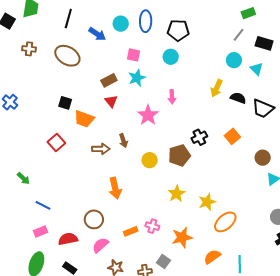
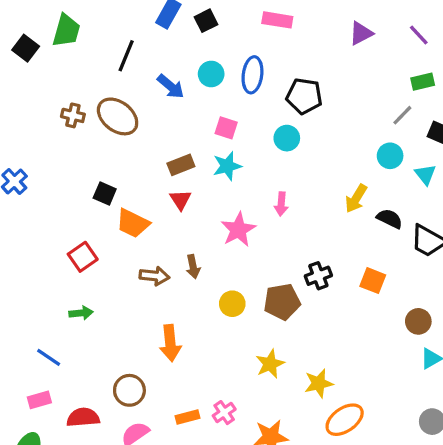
brown cross: (29, 49) -> (73, 115), moved
orange square: (232, 136) -> (373, 281), turned -35
green arrow: (23, 178) -> (81, 313), moved, turned -56
pink cross: (152, 226) -> (224, 413), turned 32

